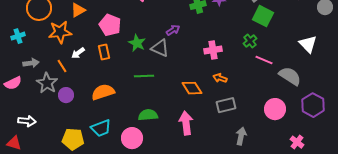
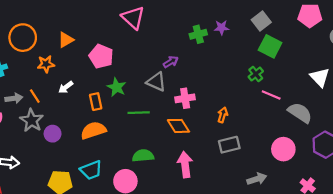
orange star: (60, 32) -> (46, 64), size x0.7
green star: (137, 43) -> (117, 87), moved
pink cross: (213, 50) -> (185, 98), moved
orange rectangle: (104, 52) -> (96, 102), moved
orange line: (62, 66) -> (35, 96), moved
orange arrow: (220, 78) -> (223, 115), turned 88
orange diamond: (192, 88) -> (178, 126), moved
gray arrow: (241, 136) -> (257, 179), moved, turned 60

